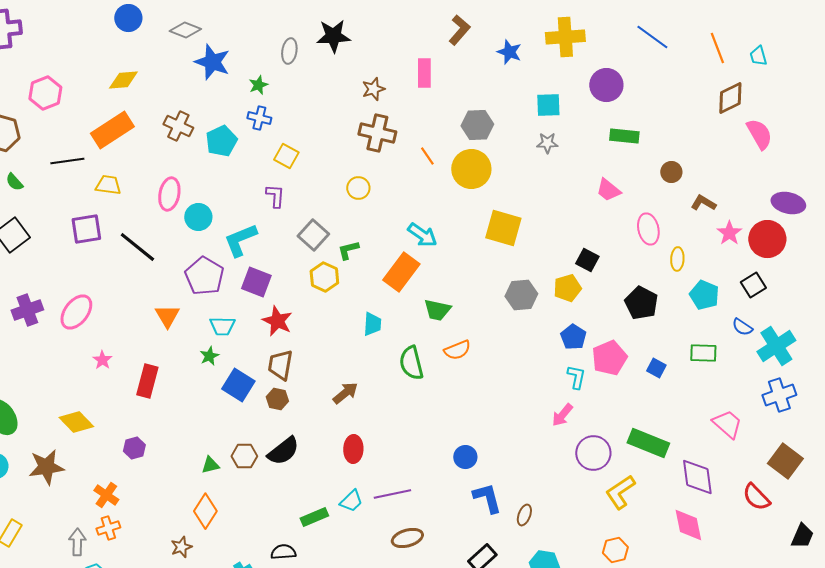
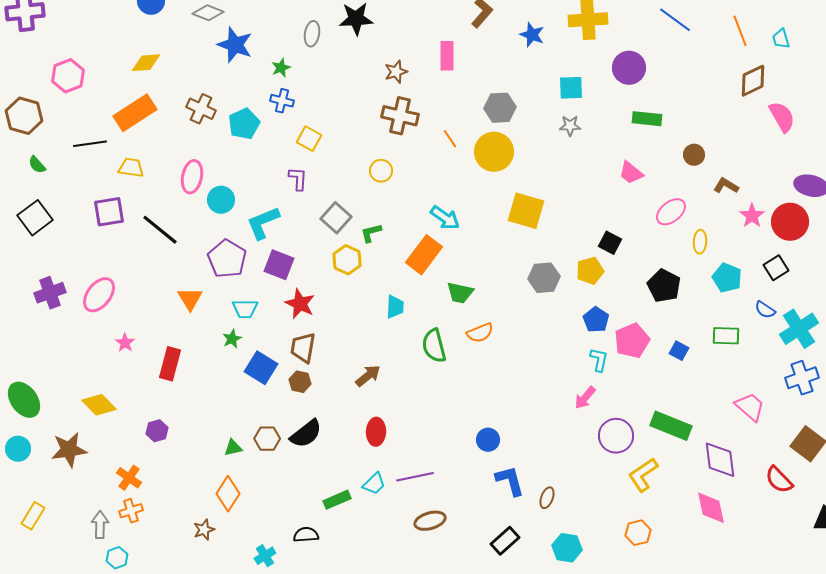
pink ellipse: (648, 229) -> (671, 212), turned 64

